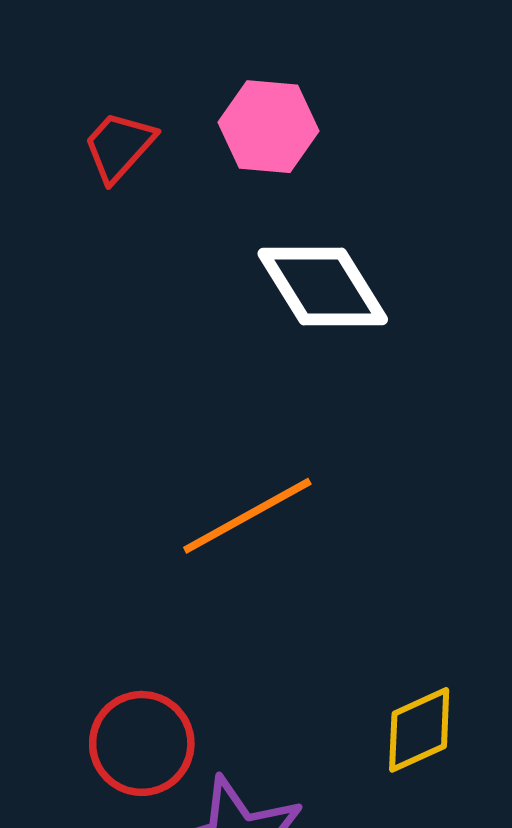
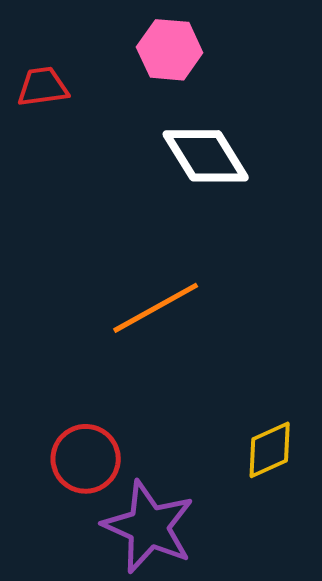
red trapezoid: (119, 146) -> (43, 87), moved, turned 40

